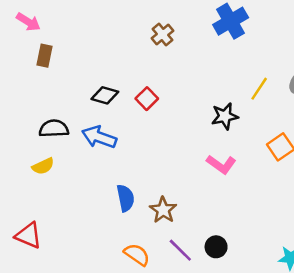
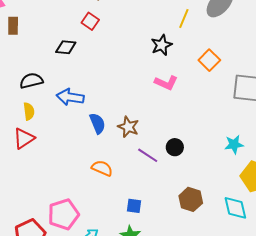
red square: (147, 99) -> (90, 21), moved
blue arrow: (99, 137) -> (70, 97), moved
yellow semicircle: (43, 166) -> (29, 111), turned -60
red triangle: (28, 235) -> (24, 138), moved, turned -45
orange semicircle: (137, 255) -> (102, 168), moved

